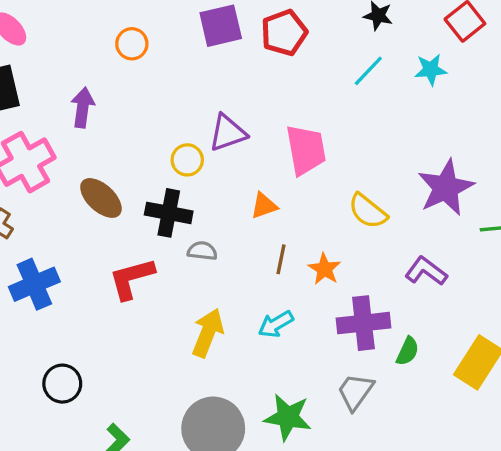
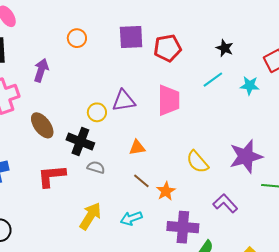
pink trapezoid: (306, 150) -> (169, 100), moved
brown line: (281, 259) -> (141, 181), turned -72

